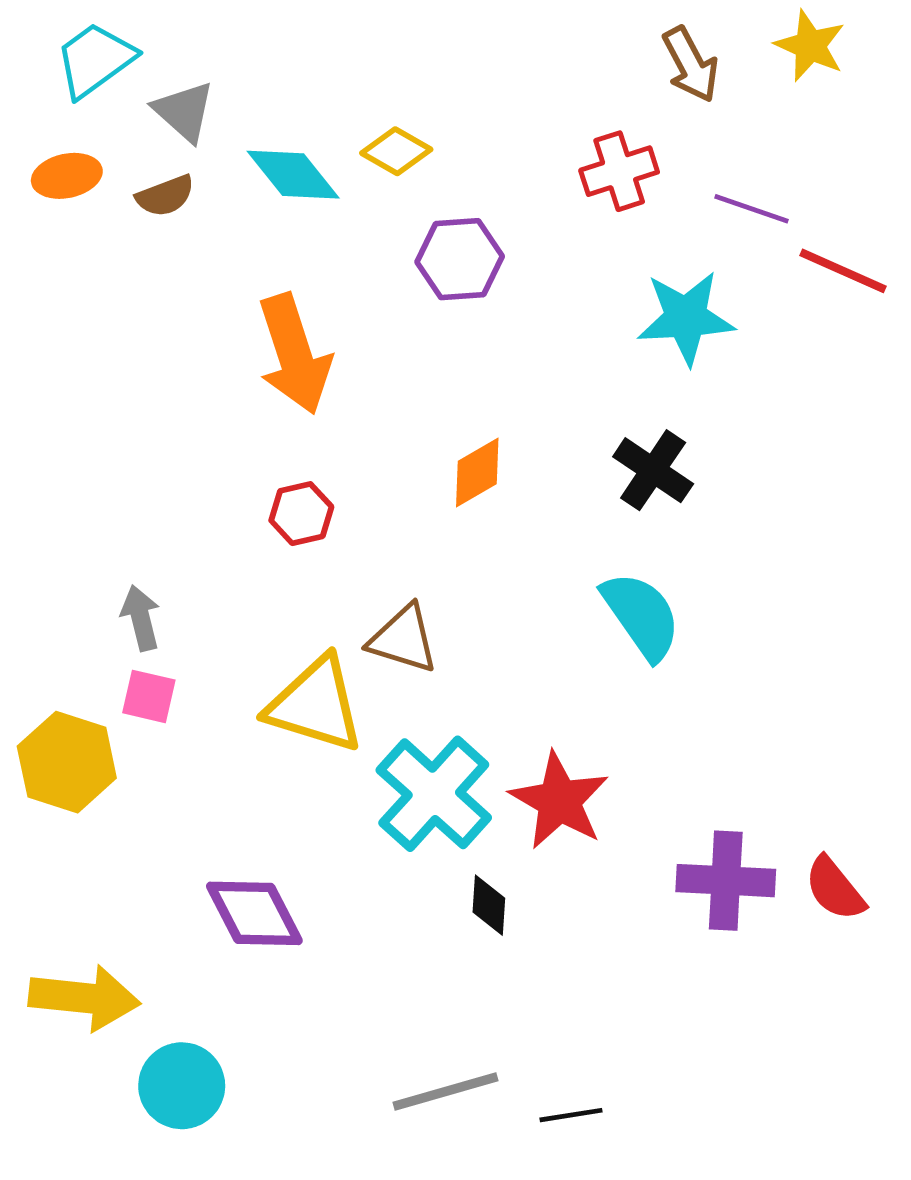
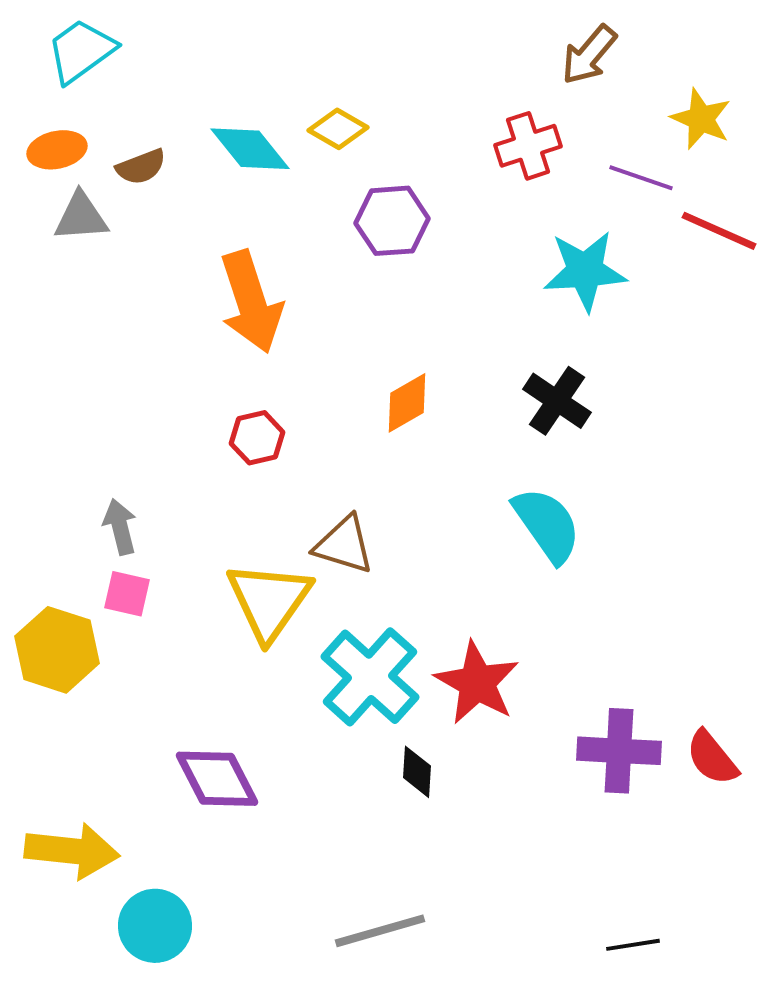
yellow star: (810, 46) -> (701, 119), moved
brown arrow: (691, 64) -> (589, 55), turned 68
gray triangle: (184, 111) -> (81, 217), moved, turned -46
yellow triangle: (315, 705) -> (269, 601), turned 48
black line: (571, 1115) -> (633, 945), moved

